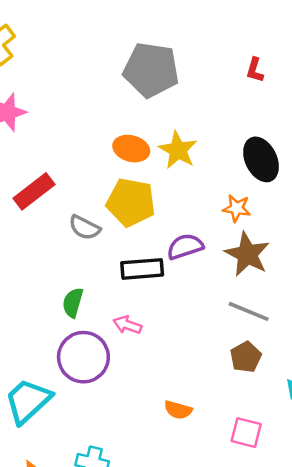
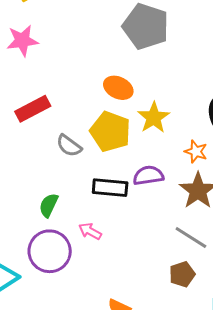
yellow star: (178, 150) -> (154, 118), moved

